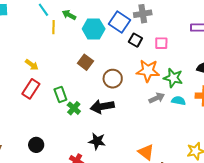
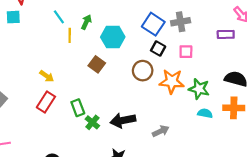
gray cross: (143, 14) -> (181, 22), moved
green arrow: (69, 15) -> (86, 22), turned 88
blue square: (120, 22) -> (153, 24), moved
brown square: (85, 62) -> (97, 64), moved
brown circle: (113, 79) -> (143, 71), moved
gray arrow: (157, 98) -> (161, 131), moved

